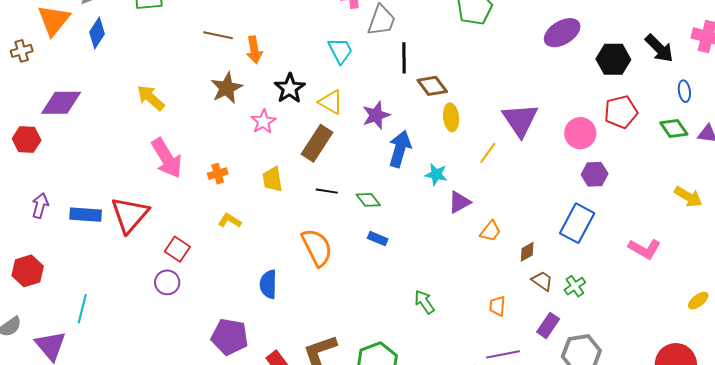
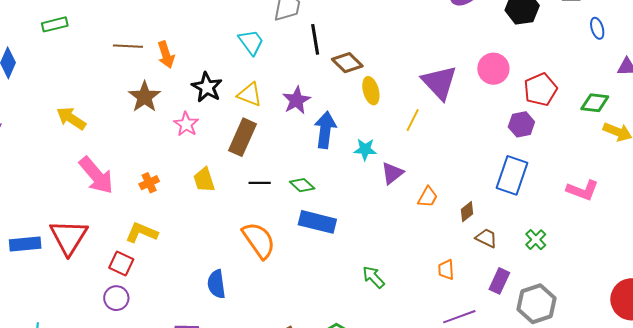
red pentagon: (621, 112) -> (540, 90), moved
green diamond: (674, 128) -> (595, 103), moved, turned -40
pink circle: (580, 133) -> (493, 69), moved
yellow L-shape: (230, 220) -> (142, 233), moved, size x1.4
blue rectangle: (378, 239) -> (317, 222), size x1.8
green cross: (575, 286) -> (536, 240), moved

